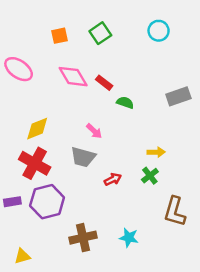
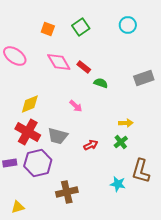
orange square: (59, 36) -> (48, 29), turned 32
gray trapezoid: (83, 157) -> (58, 136), moved
cyan star: (129, 238) -> (118, 184), moved

